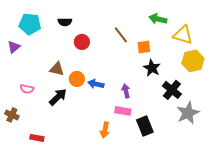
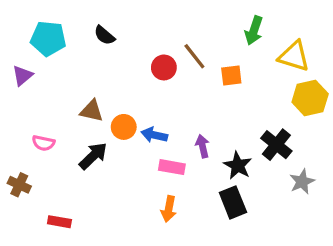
green arrow: (158, 19) -> (254, 31), turned -84
black semicircle: (65, 22) -> (104, 35), turned 40
red circle: (82, 42) -> (164, 67), moved
black star: (152, 68) -> (238, 165), moved
pink rectangle: (123, 111) -> (172, 167), moved
gray star: (188, 113) -> (302, 182), size x0.7

